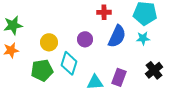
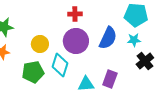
red cross: (104, 12) -> (75, 14), moved
purple circle: (85, 39) -> (76, 41), size x1.6
black cross: (154, 70) -> (145, 61), moved

